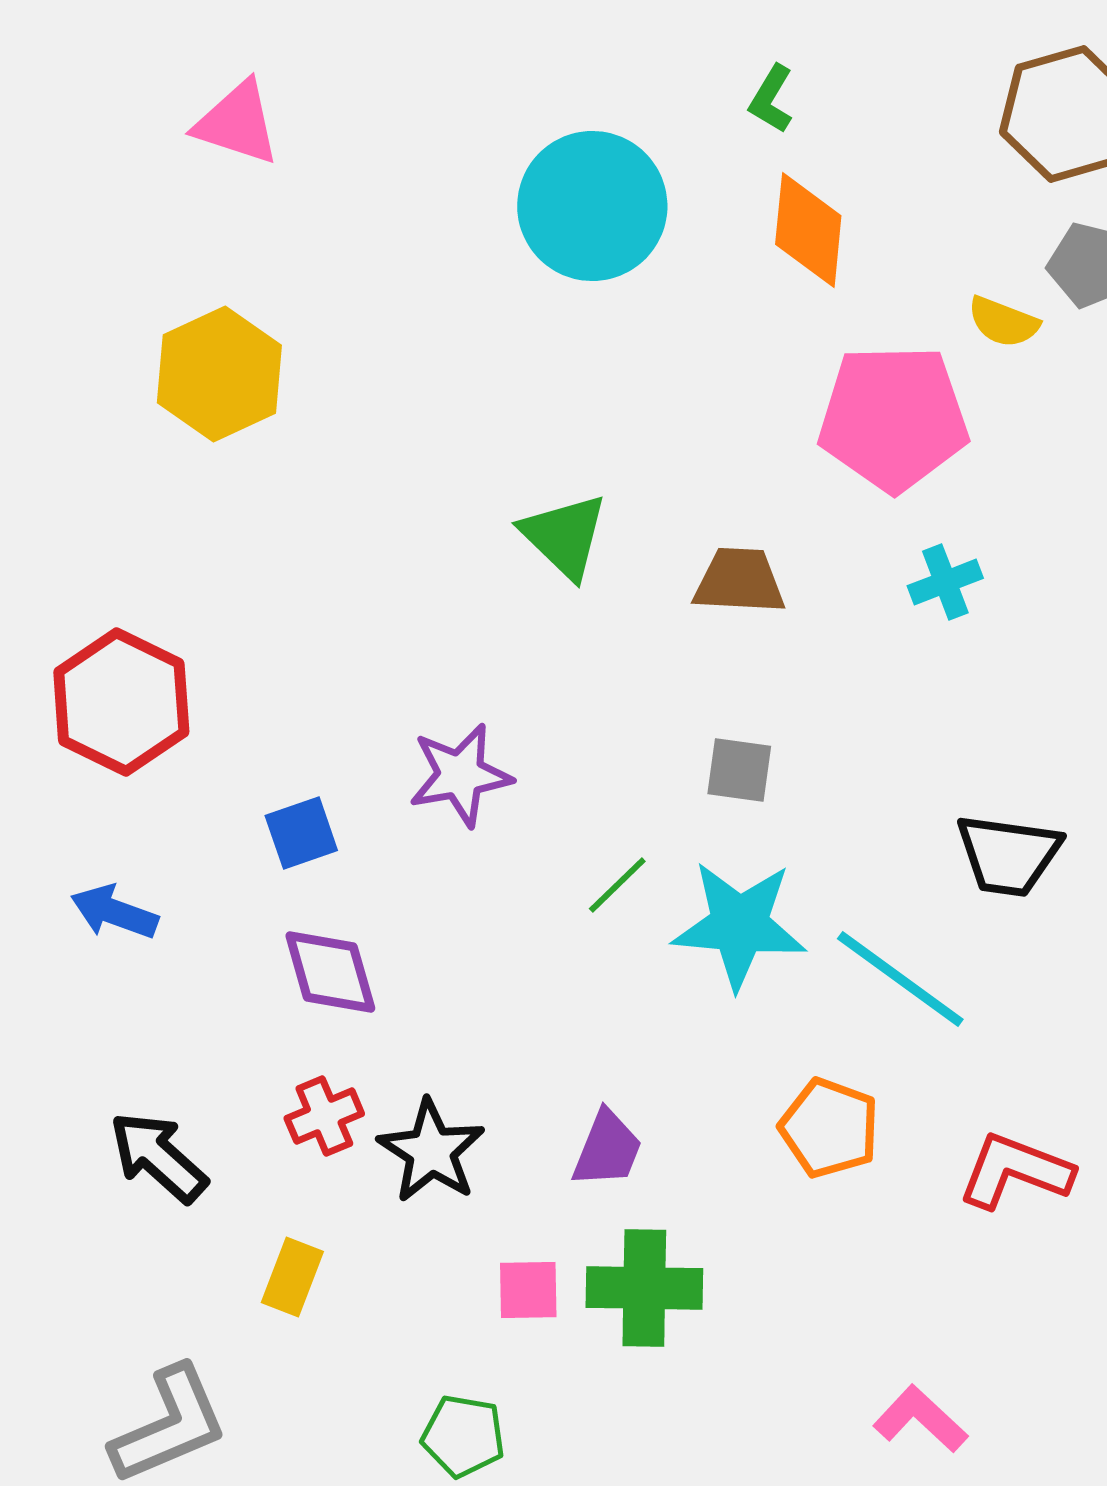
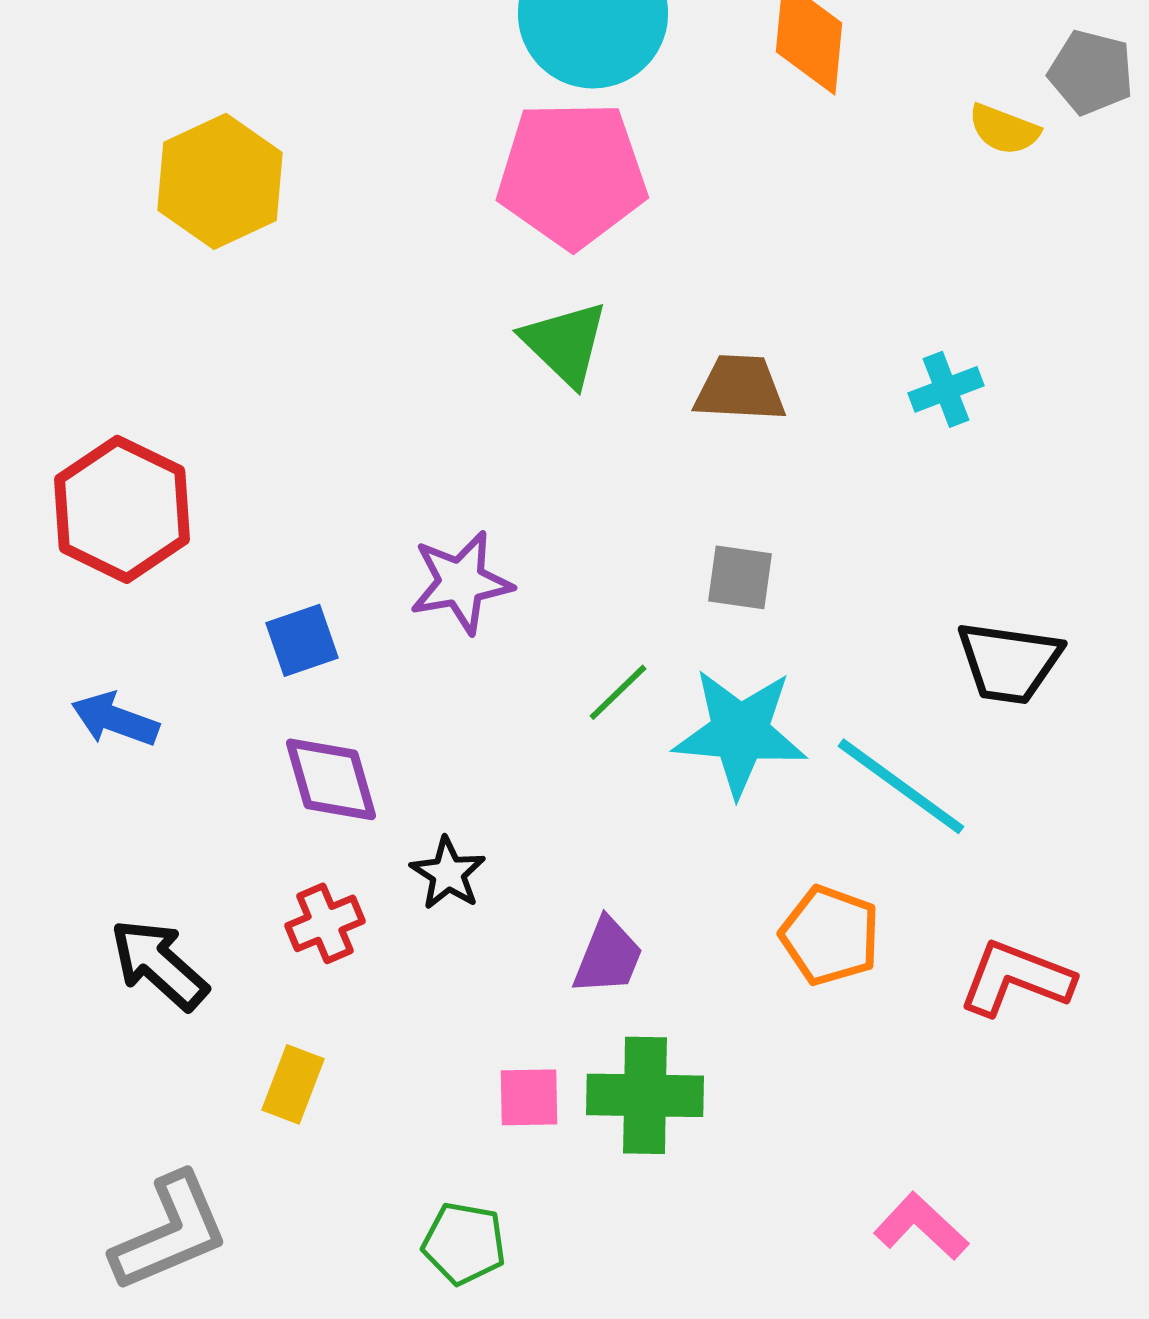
pink pentagon: (893, 418) -> (572, 174), moved
black star: (431, 1151) -> (448, 873), moved, size x0.7

